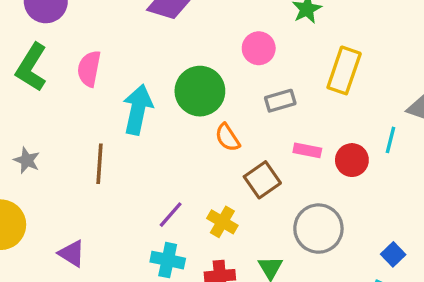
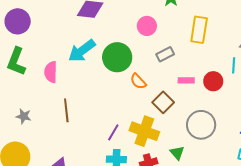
pink semicircle: (89, 69) -> (51, 72), moved
cyan arrow: (138, 110) -> (82, 51), moved, turned -128
yellow cross: (222, 222) -> (144, 131), size x1.6

